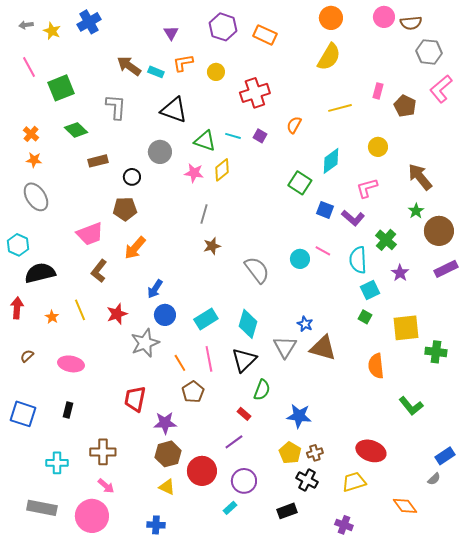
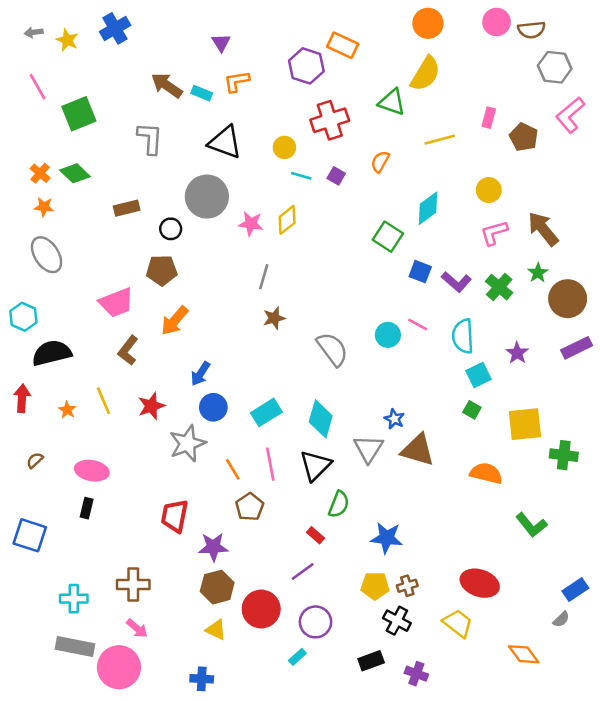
purple hexagon: (223, 27) -> (306, 66), moved
yellow circle: (216, 72) -> (284, 147), moved
green diamond: (76, 130) -> (75, 173), moved
green triangle: (205, 141) -> (392, 102), moved
gray circle: (160, 152) -> (207, 197), size x1.4
pink L-shape: (367, 188) -> (494, 233), moved
green cross: (386, 240) -> (499, 287), moved
orange semicircle: (376, 366) -> (486, 473), turned 110
black rectangle: (68, 410) -> (87, 508), moved
yellow pentagon: (290, 453) -> (375, 586), turned -30
yellow trapezoid: (354, 482) -> (458, 623), turned 55
gray rectangle: (42, 508) -> (75, 646), moved
purple cross: (344, 525) -> (416, 674), moved

